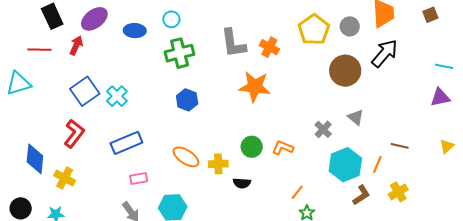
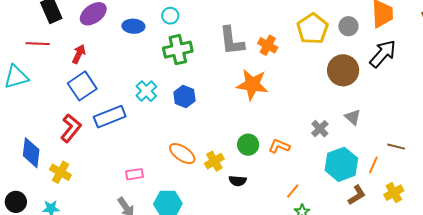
red arrow: (76, 46) -> (79, 54), moved
cyan cross: (117, 96) -> (146, 91), moved
blue rectangle: (126, 143) -> (110, 117), moved
yellow cross: (218, 164) -> (214, 161), turned -30

